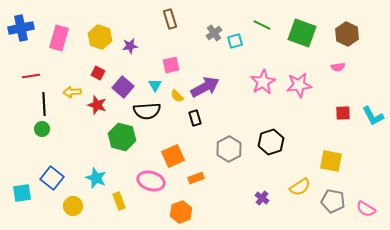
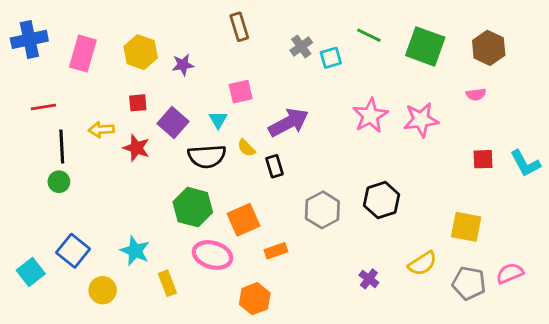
red square: (98, 73) -> (138, 103), turned -32
yellow semicircle: (177, 96) -> (246, 148), moved
green hexagon: (122, 137) -> (193, 207), moved
cyan square: (22, 193) -> (31, 272), turned -30
pink semicircle: (366, 209) -> (510, 273), moved, turned 126

